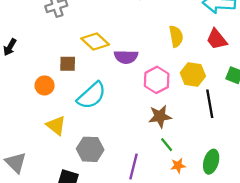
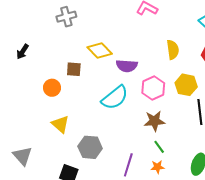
cyan semicircle: (92, 96) -> (115, 98), moved
orange star: (178, 166) -> (157, 167), moved

